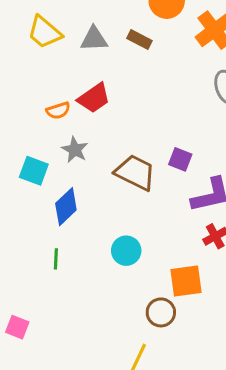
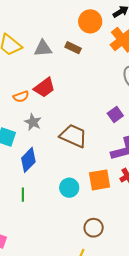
purple square: (180, 159) -> (115, 115), moved, turned 35
orange square: (186, 281) -> (100, 180), moved

